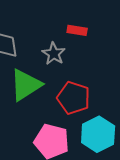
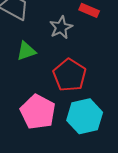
green triangle: (26, 85) -> (26, 51), size x0.6

